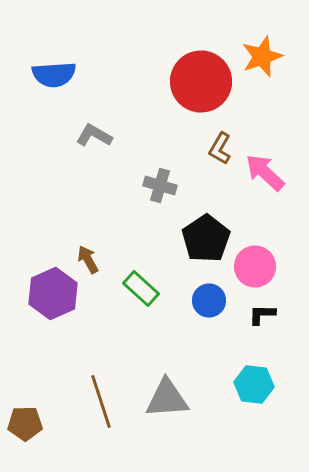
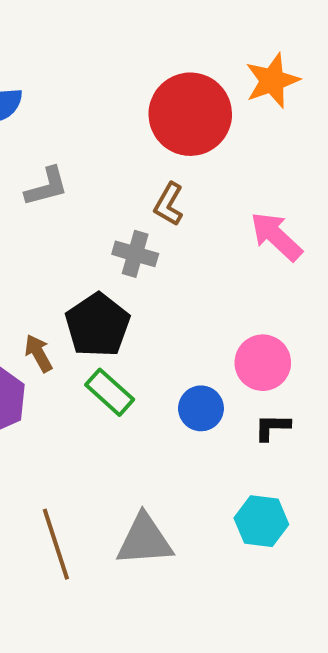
gray L-shape: (94, 136) -> (47, 187), turned 135
brown L-shape: (220, 148) -> (169, 204), moved
black pentagon: (206, 238) -> (98, 325), moved

